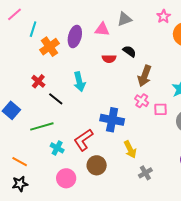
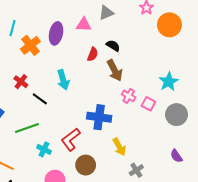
red semicircle: (109, 59) -> (93, 54), turned -64
brown arrow: (145, 76) -> (115, 70), moved, turned -45
pink square: (160, 109) -> (148, 104), turned 32

